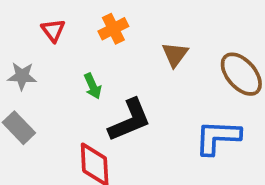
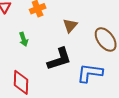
black L-shape: (130, 120) -> (59, 59), moved

